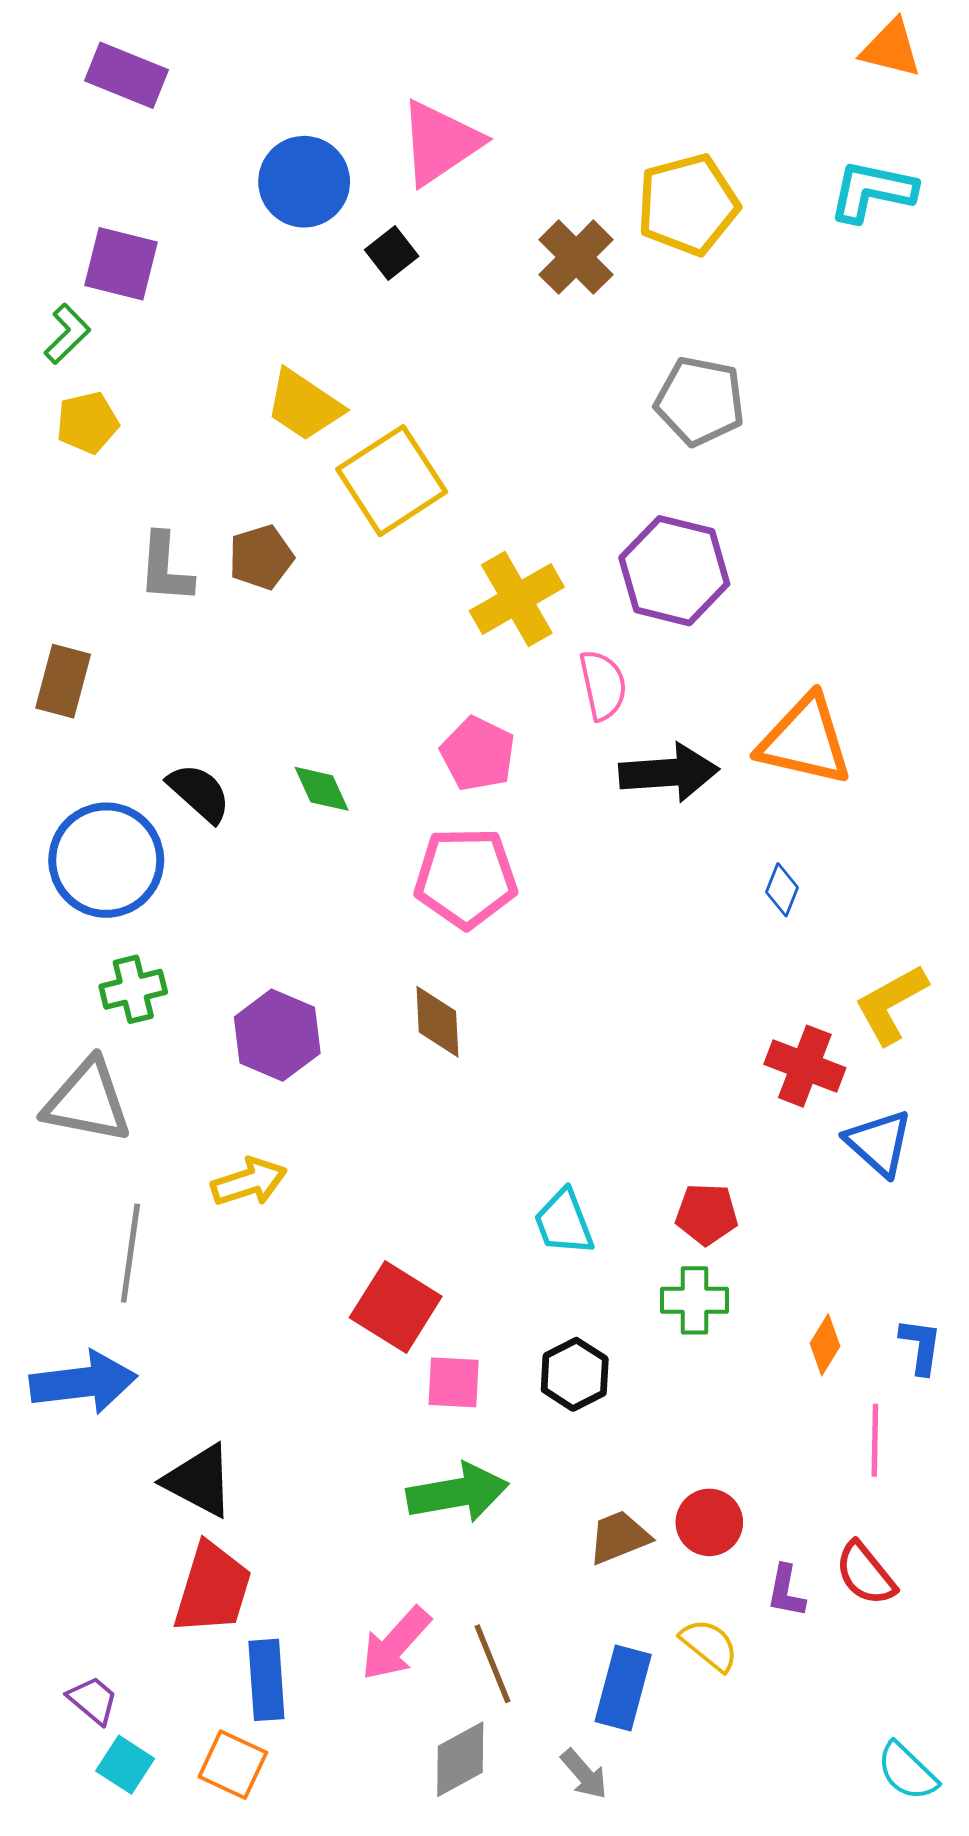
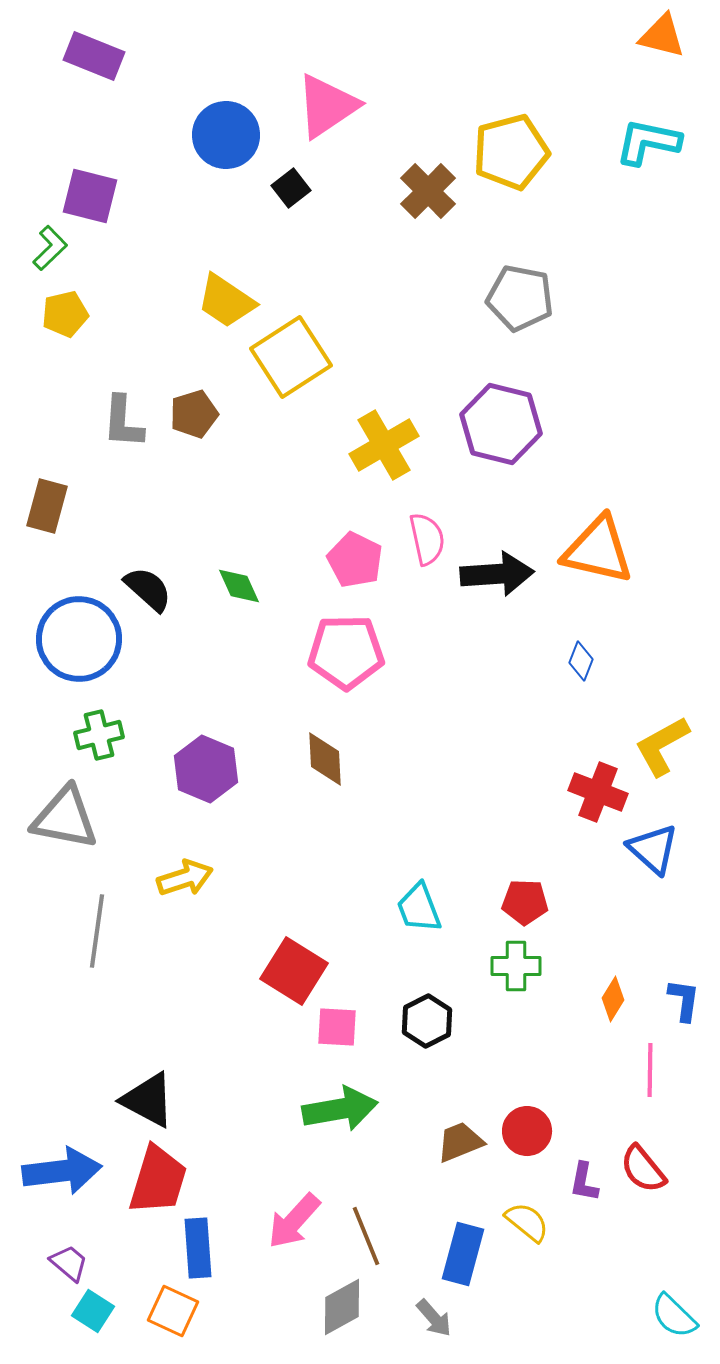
pink semicircle: (603, 685) -> (427, 539), moved
blue arrow: (83, 1382) -> (62, 1171), moved

